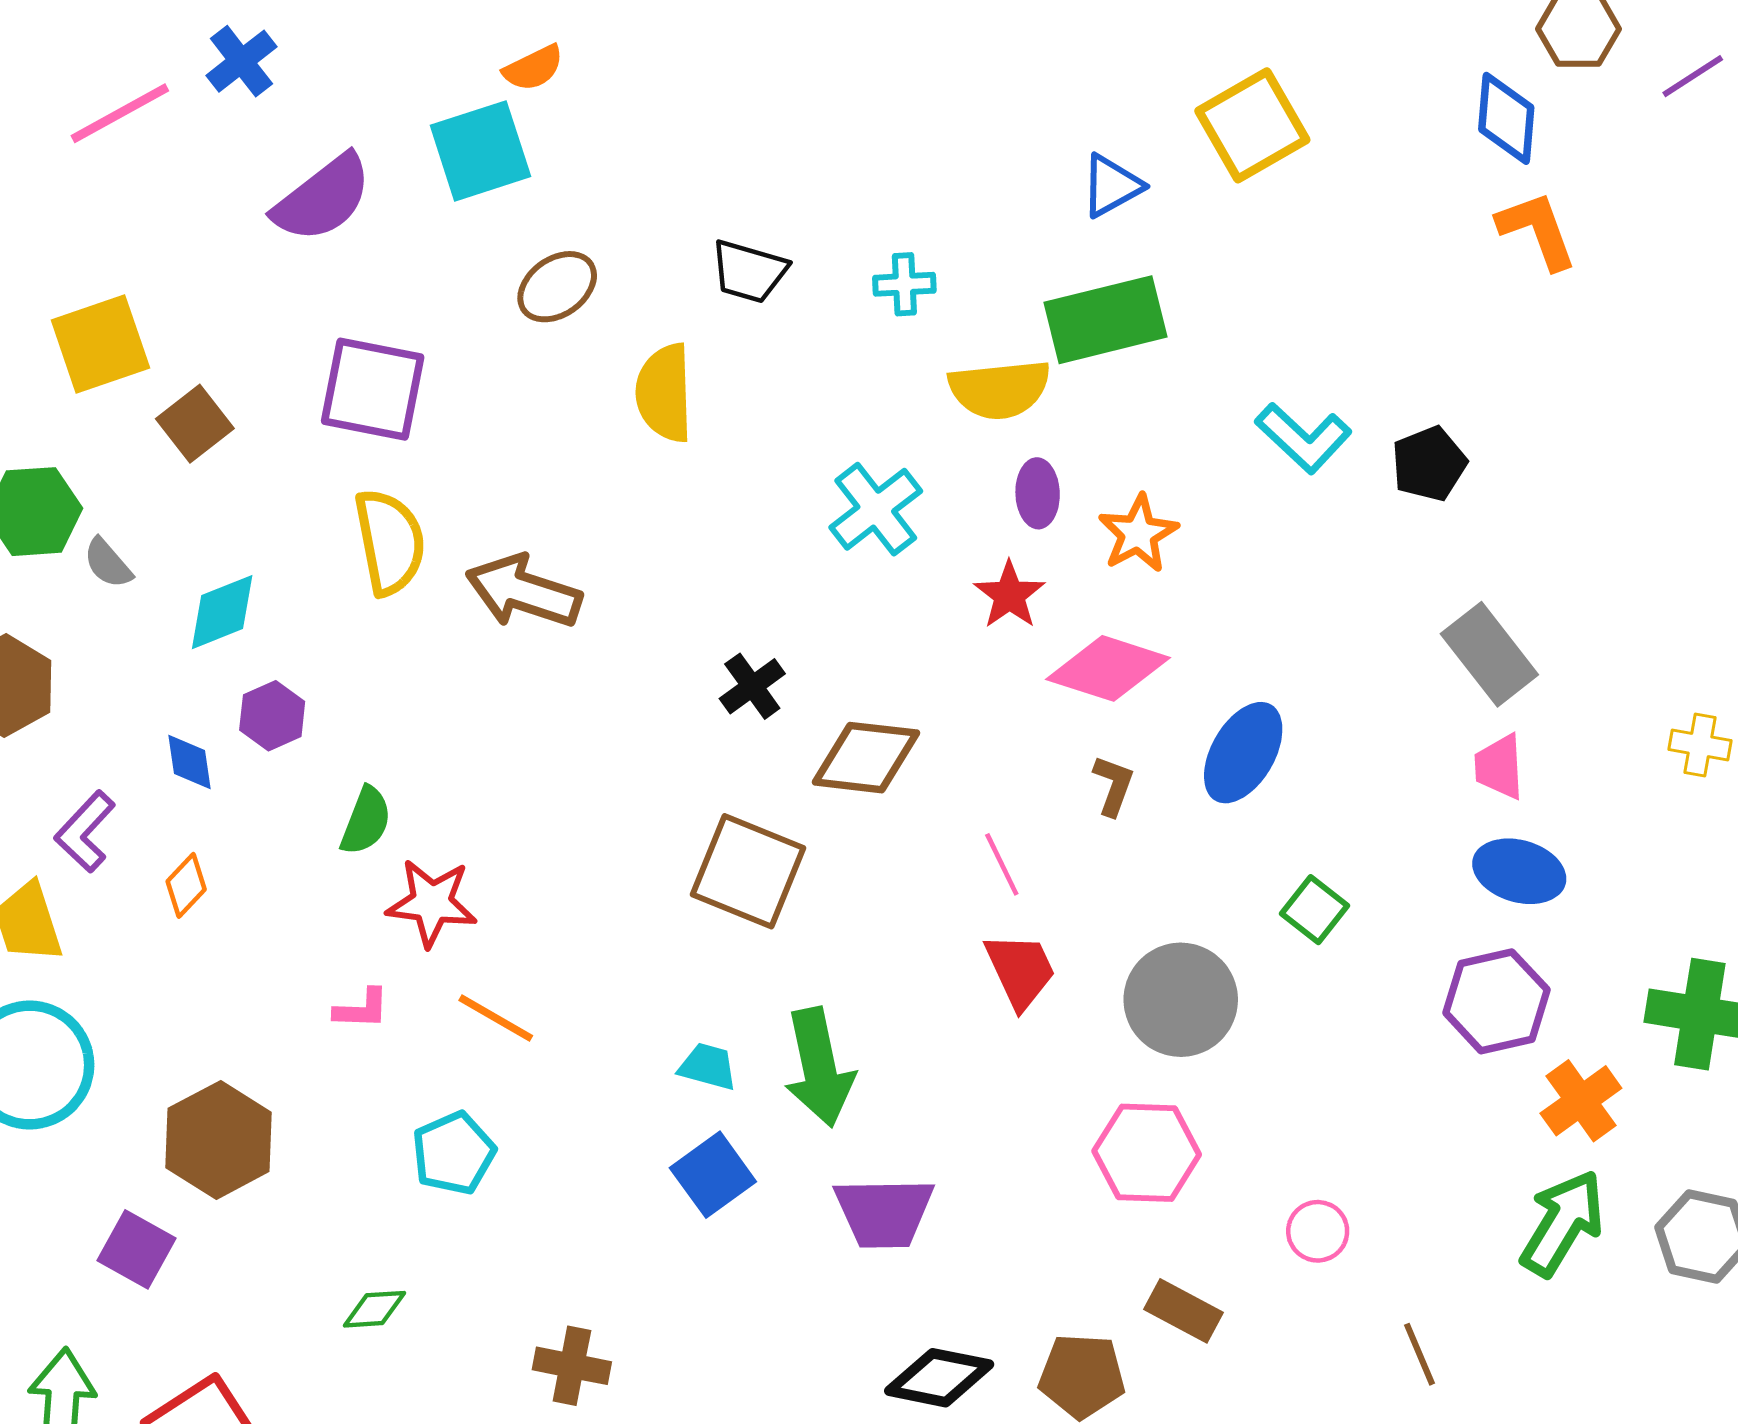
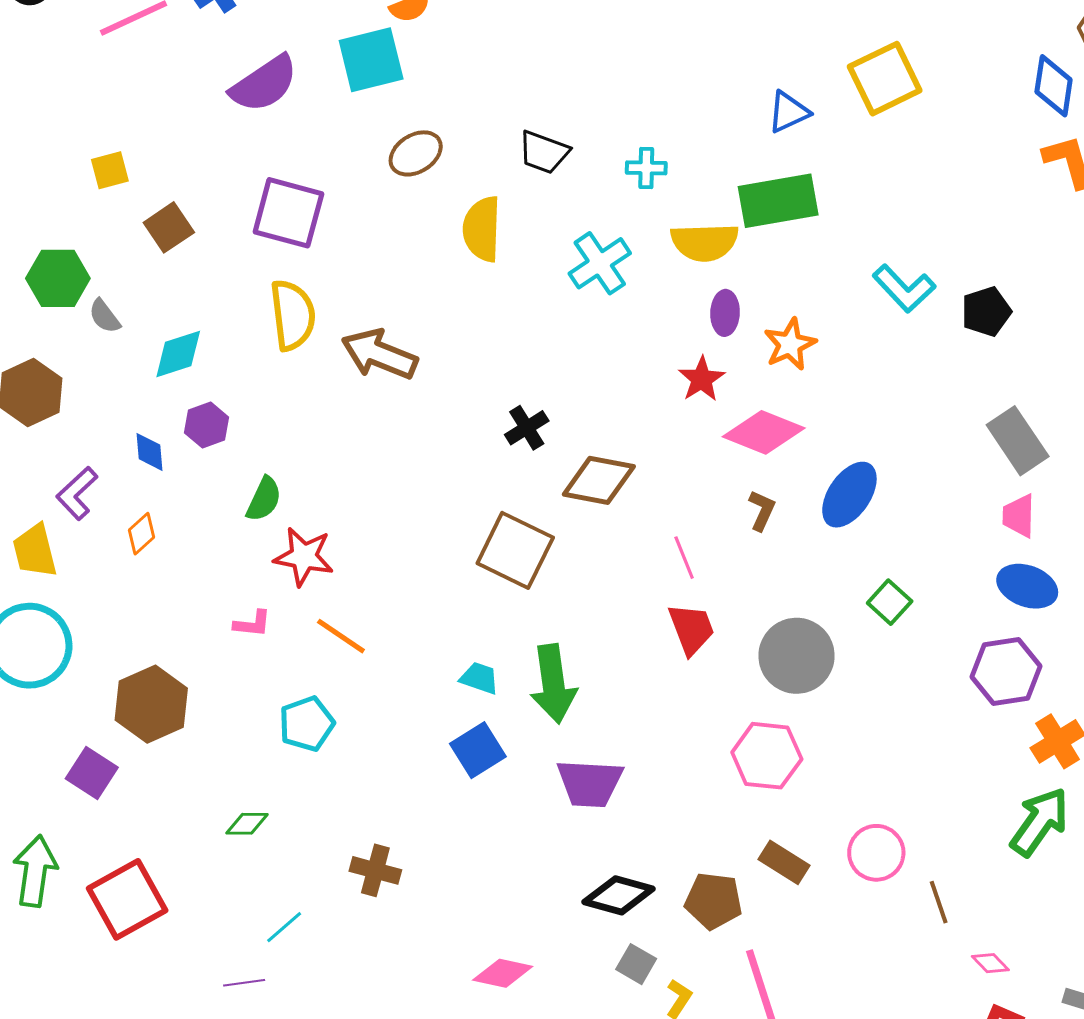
yellow square: (100, 344) -> (110, 170), size x0.6
cyan cross: (876, 509) -> (600, 263), moved
pink circle: (1318, 1231) -> (876, 853), moved, size x1.4

